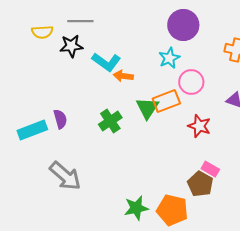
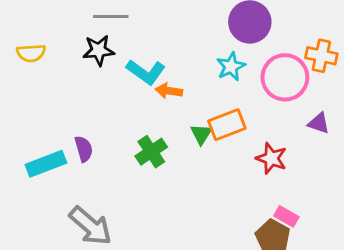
yellow semicircle: (42, 32) -> (31, 53), moved
pink circle: (191, 82) -> (285, 77), moved, size x1.4
green triangle: (147, 108) -> (201, 134), size x0.7

